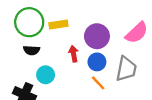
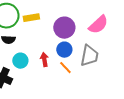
red arrow: (74, 54) -> (44, 60), moved

